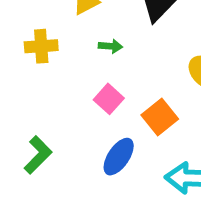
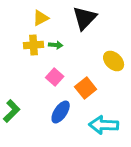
yellow cross: (41, 46) -> (34, 45), moved

